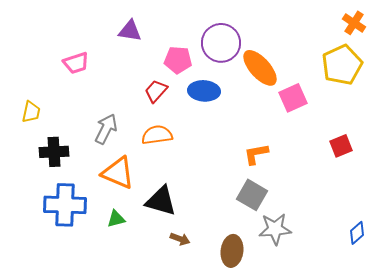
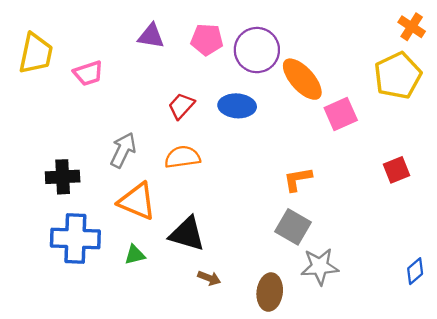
pink pentagon: (178, 60) -> (207, 40), moved
yellow trapezoid: (31, 112) -> (36, 54), moved, size x1.6

